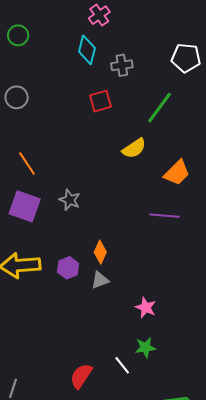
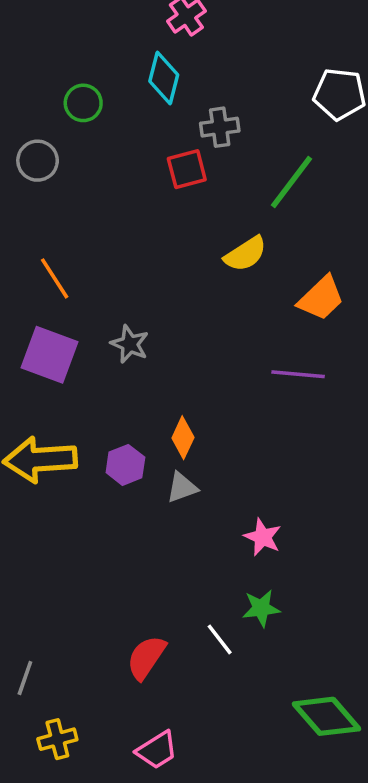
green circle: (18, 35) -> (83, 103), moved
gray cross: (122, 65) -> (220, 127), moved

